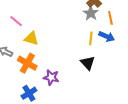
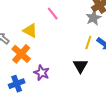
pink line: (16, 21) -> (53, 13), moved

